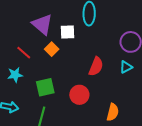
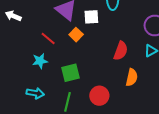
red circle: (79, 95) -> (99, 96), moved
orange semicircle: (113, 112) -> (132, 77), moved

